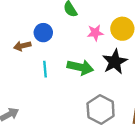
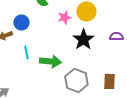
green arrow: (80, 67) -> (50, 61), moved

